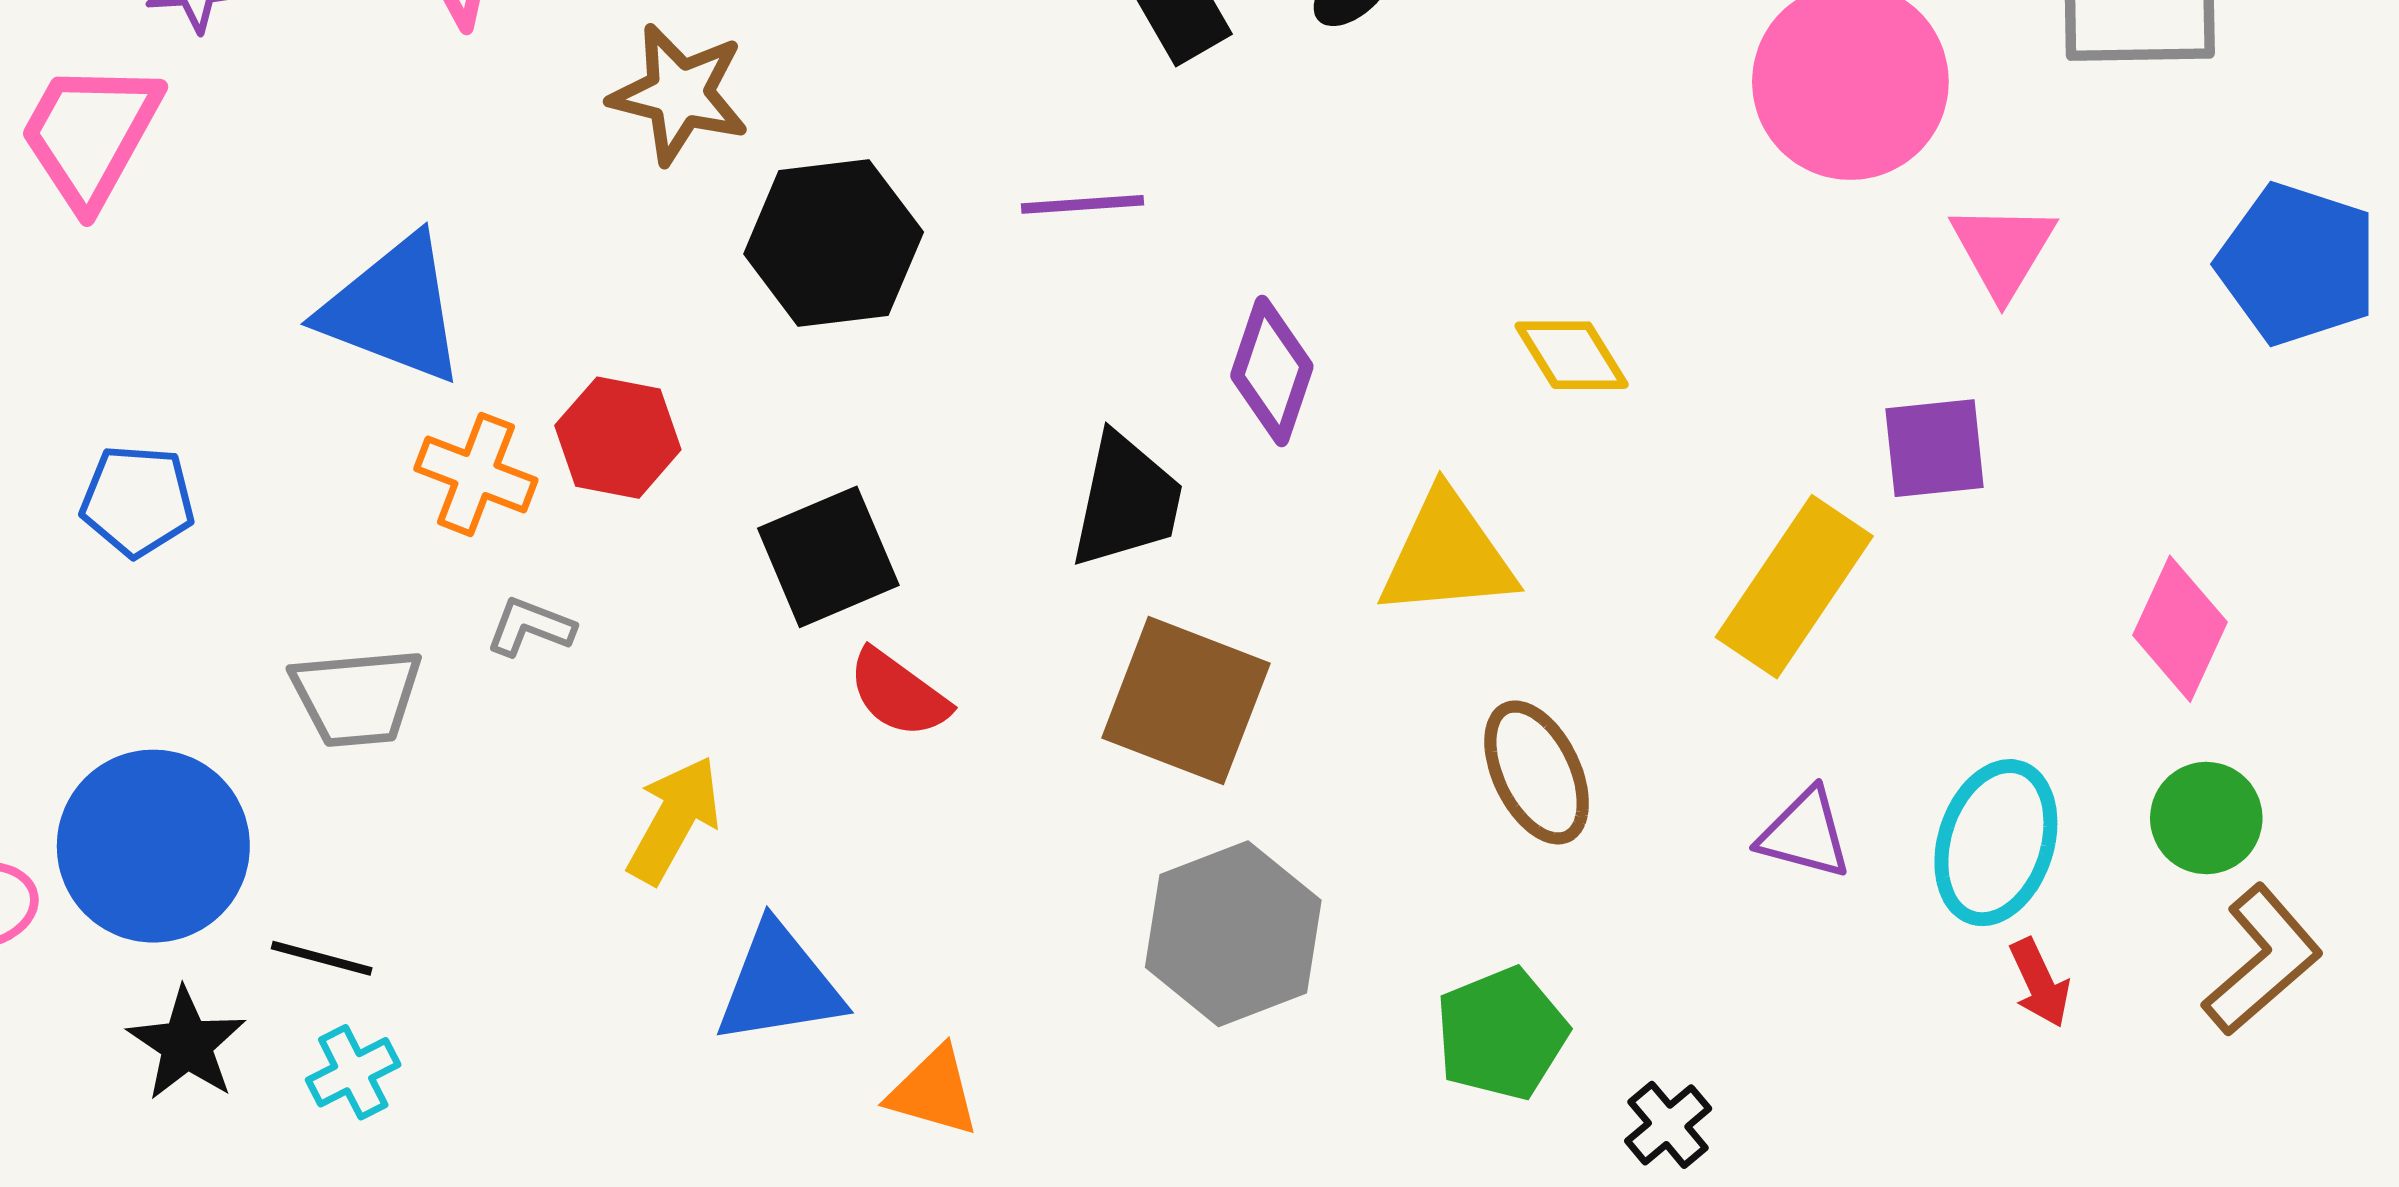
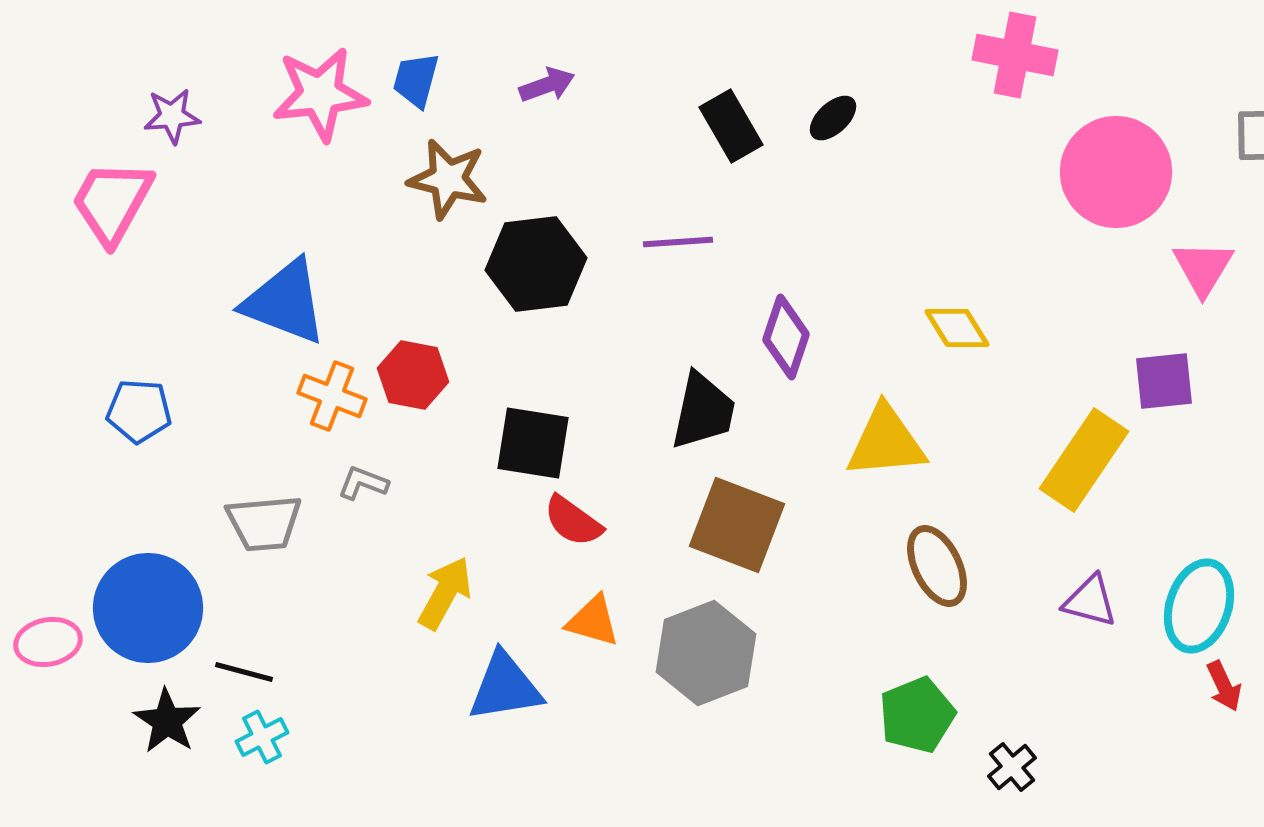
black square: (828, 557) -> (533, 443), turned 32
gray hexagon: (1233, 934) -> (706, 653), moved
orange triangle: (933, 1092) -> (593, 621), moved

